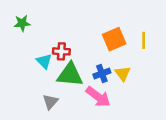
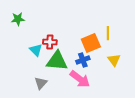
orange square: (114, 39) -> (91, 43), moved
yellow line: (144, 40) -> (108, 33), moved
yellow triangle: (123, 74) -> (114, 60), moved

